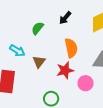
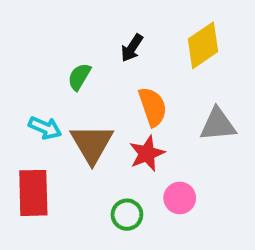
brown triangle: (39, 62) -> (92, 144), size x1.6
pink circle: (85, 83) -> (180, 198), moved

